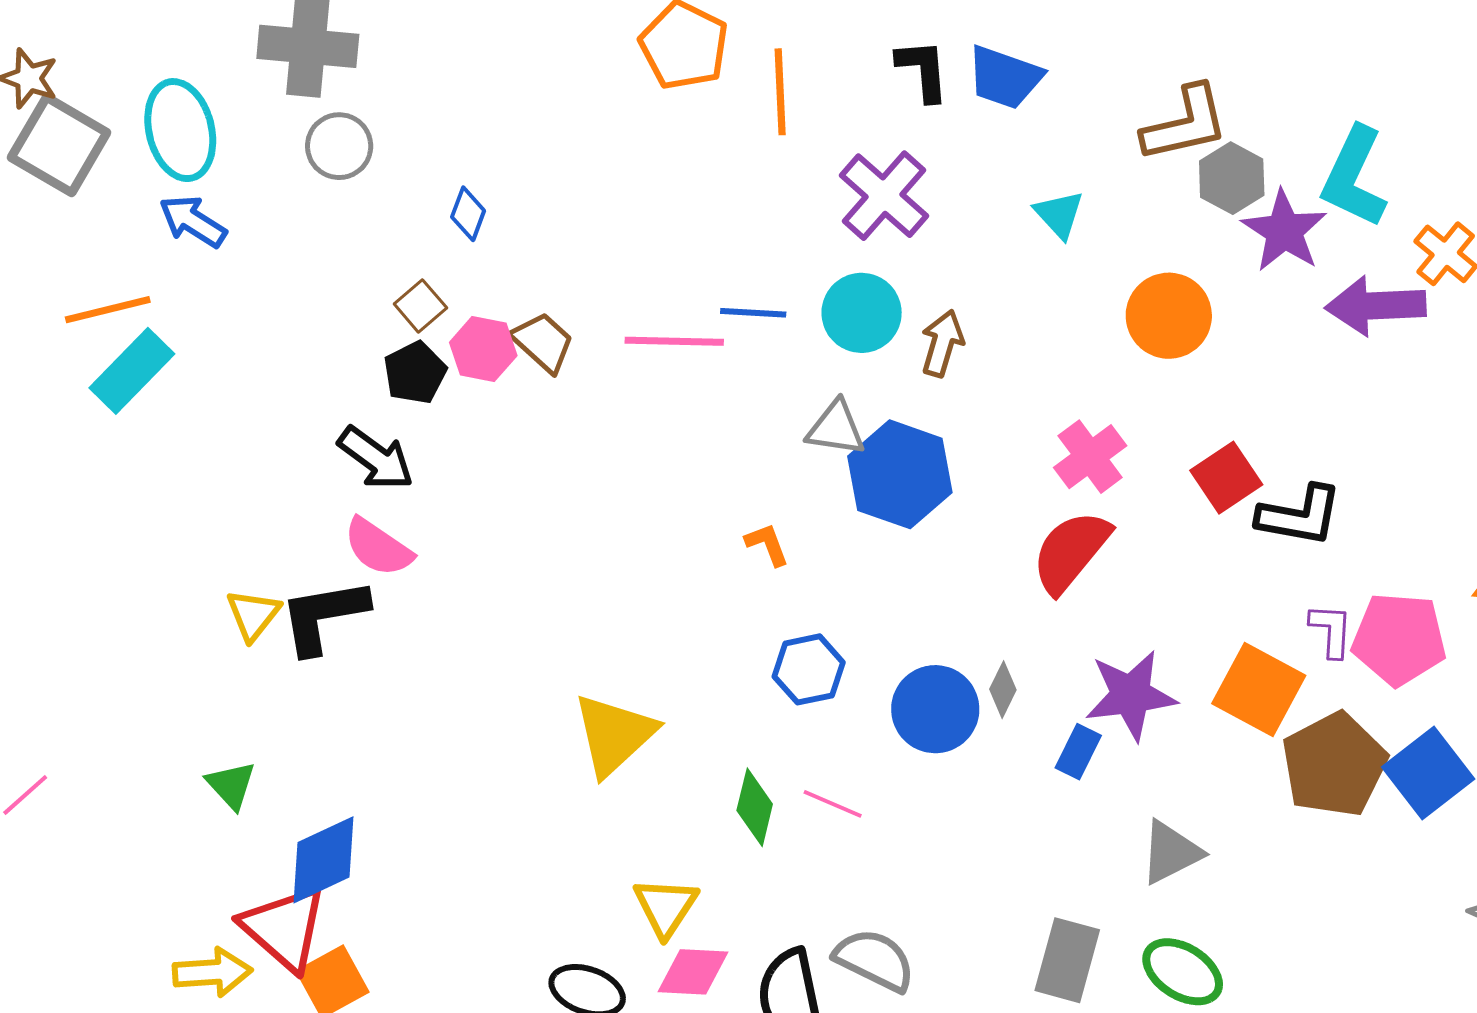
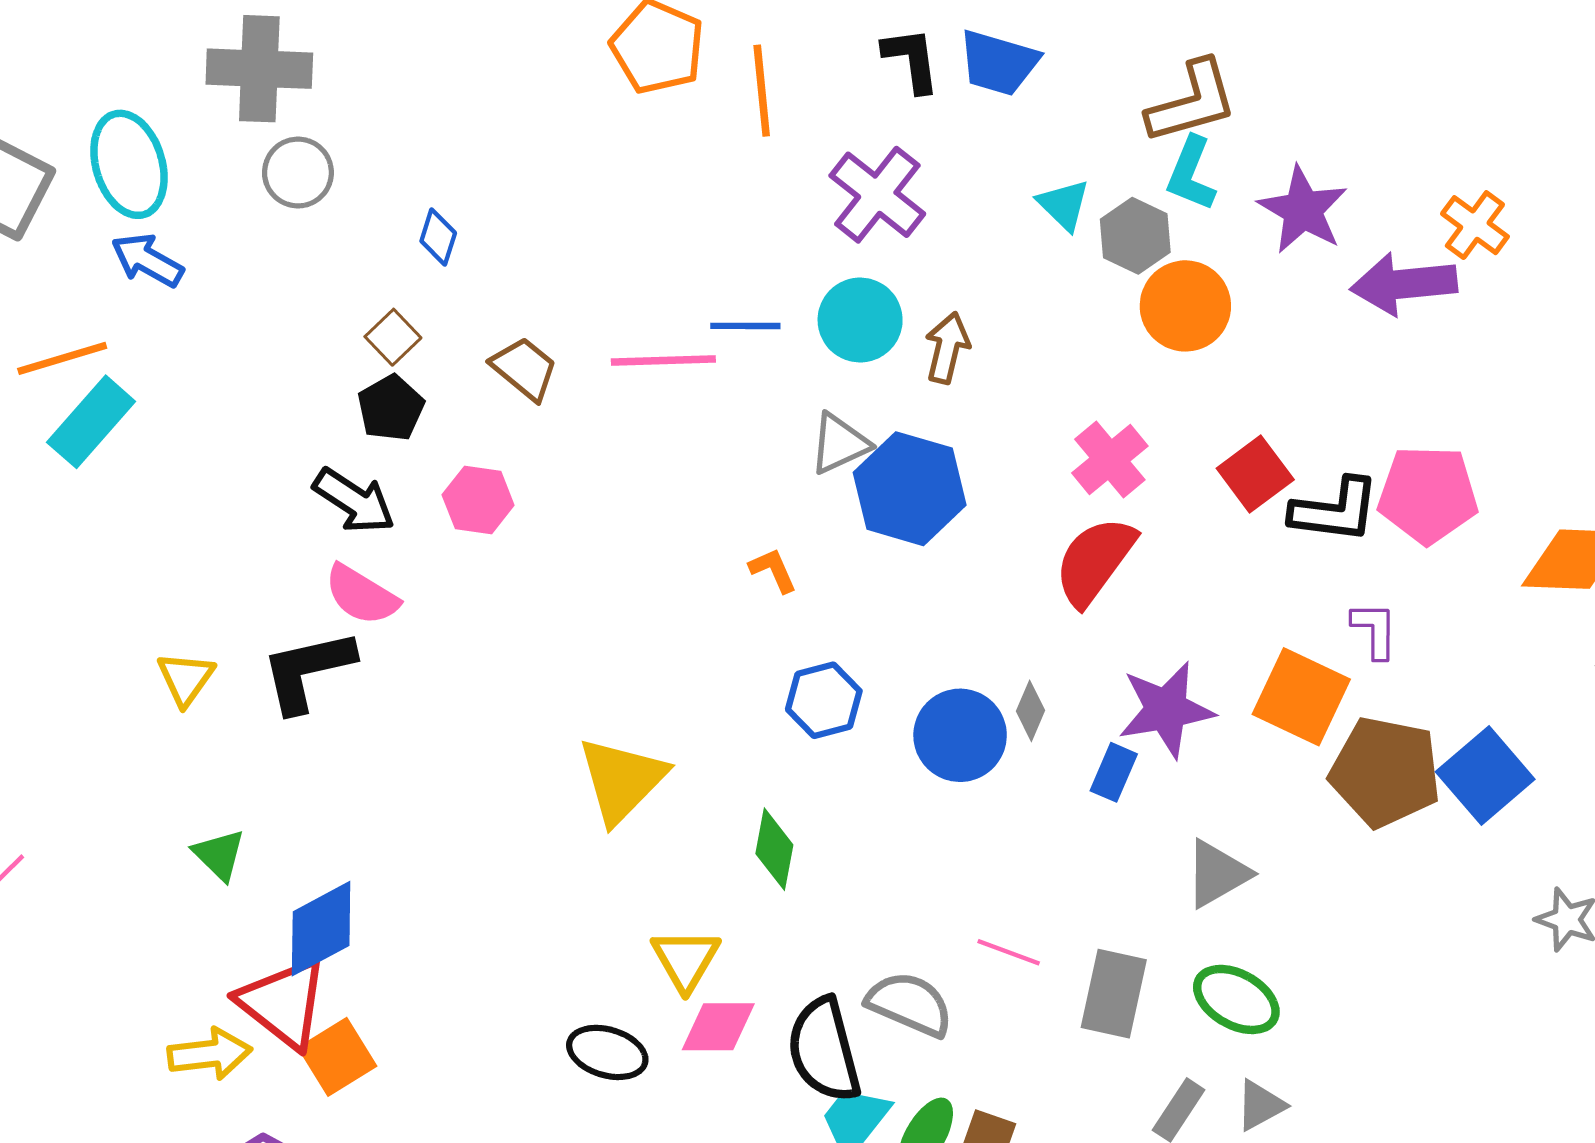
cyan L-shape: (1354, 177) -> (1191, 174), moved, size x0.7
gray hexagon: (1232, 178) -> (1135, 236), moved
pink hexagon: (483, 349) -> (478, 500), moved
gray triangle: (836, 428) -> (839, 444), turned -30
yellow triangle: (253, 615) -> (186, 679), moved
pink pentagon: (1399, 639) -> (1428, 495), moved
brown pentagon: (1334, 765) -> (1385, 772), turned -30
pink line: (833, 804) -> (1009, 952), moved

